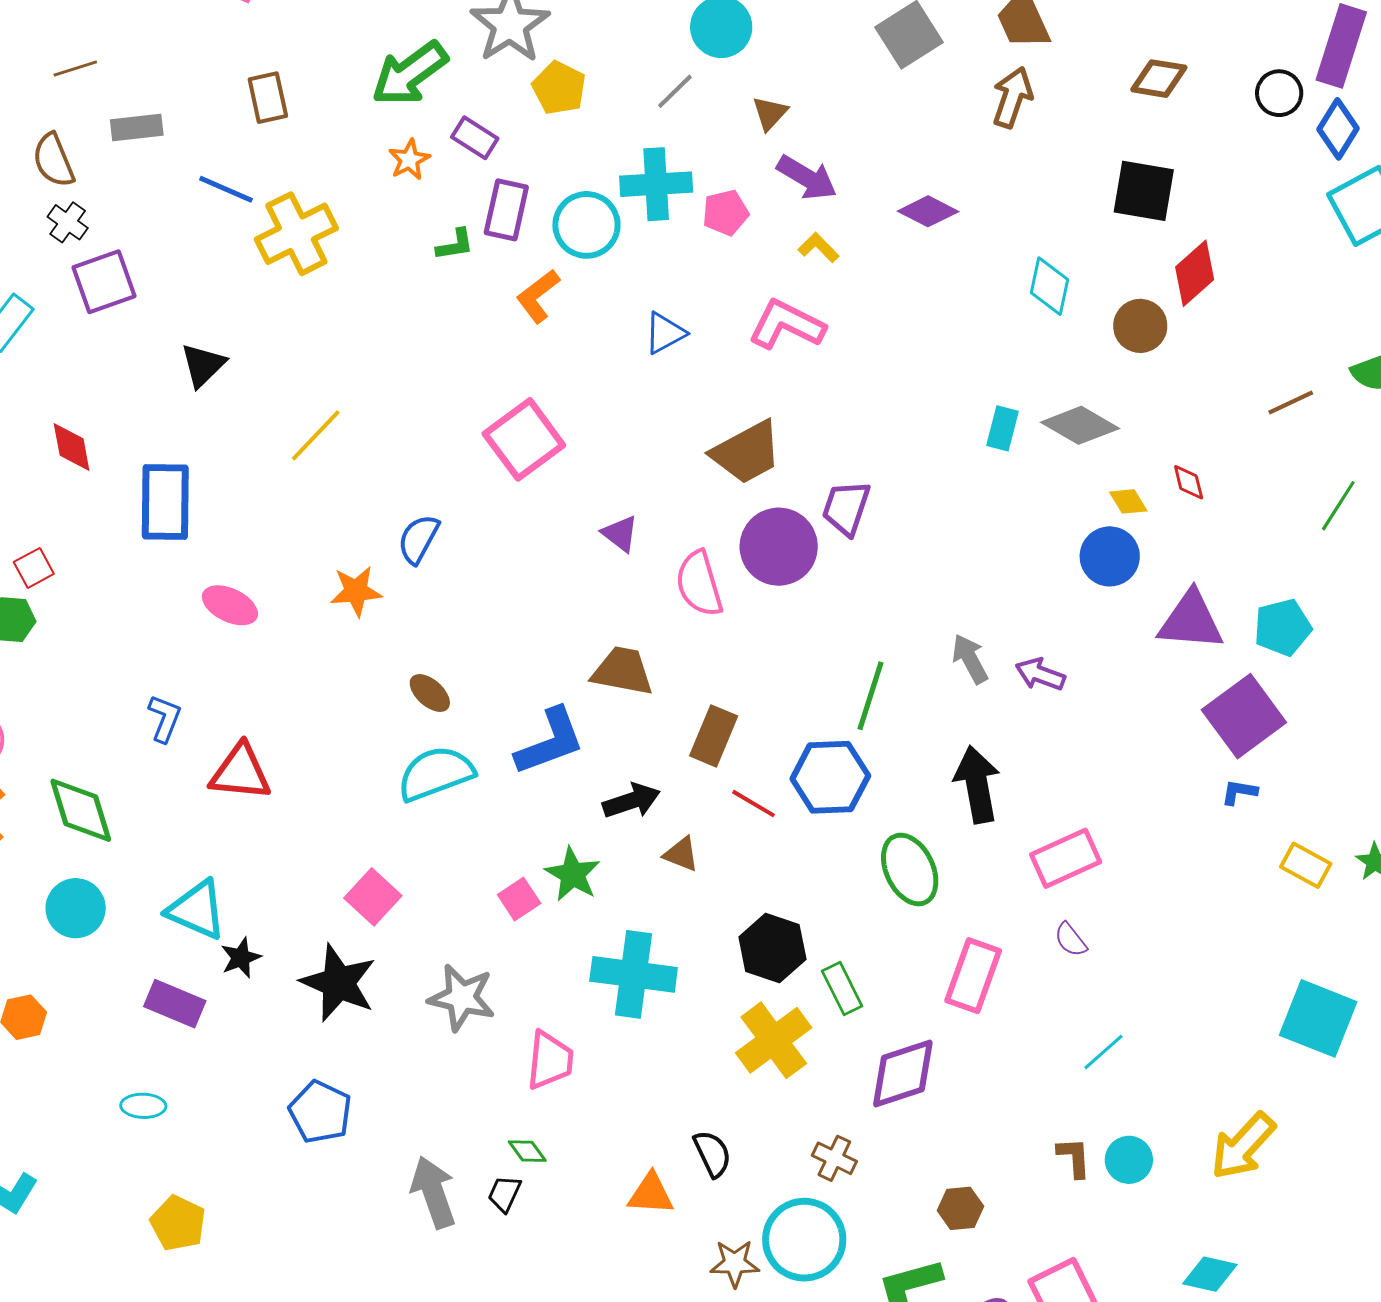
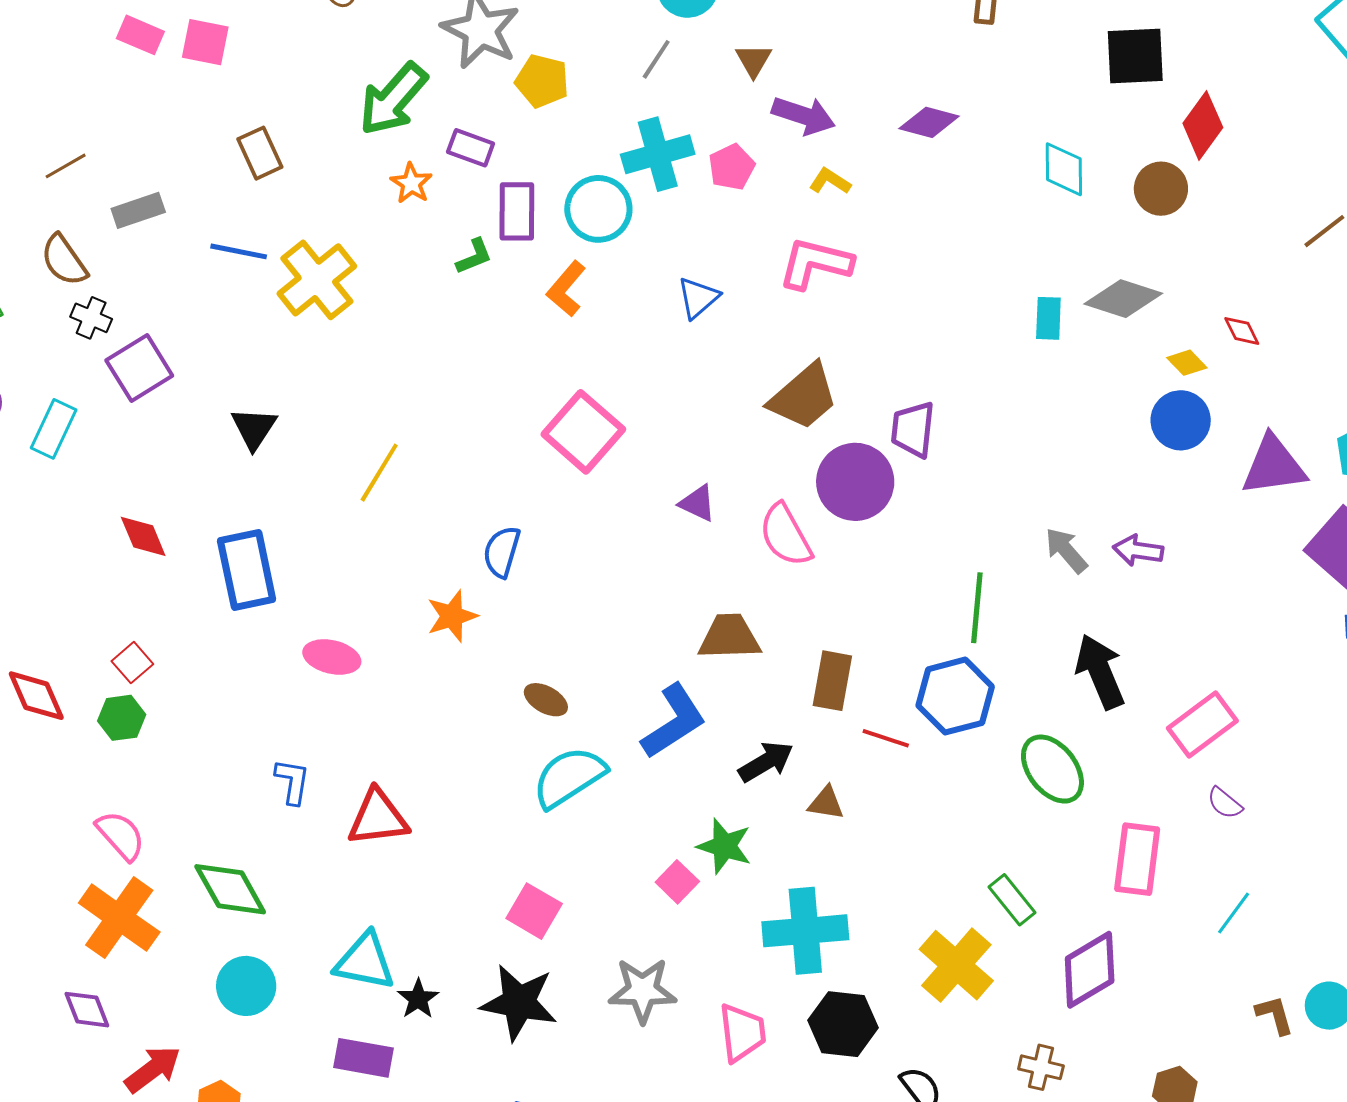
black hexagon: (772, 948) -> (843, 1024), moved
cyan line: (1104, 1052) -> (1234, 913), moved

